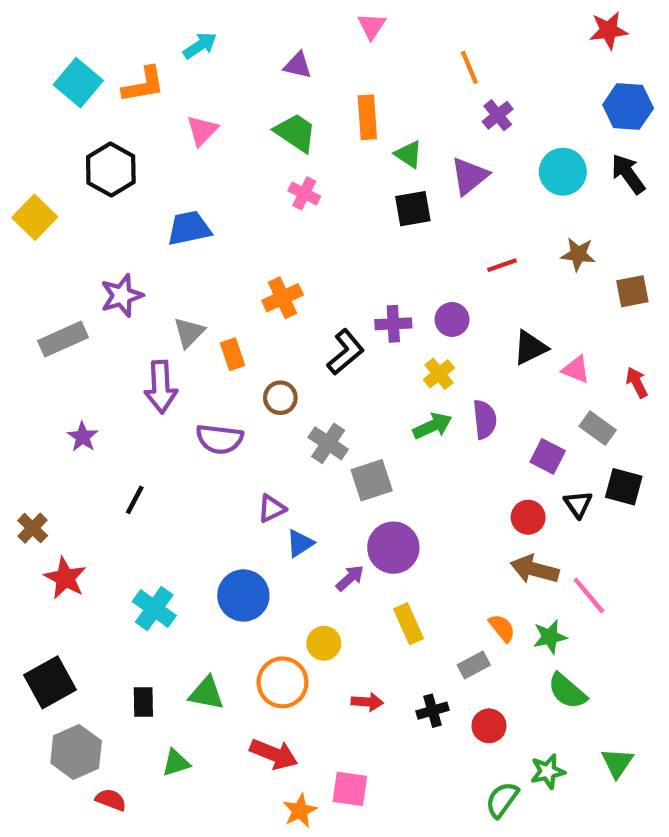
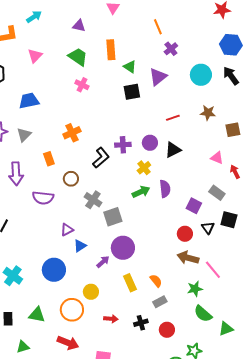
gray triangle: (189, 333) -> (24, 135), moved
black triangle: (530, 348) -> (173, 150), moved
pink triangle: (576, 369) -> (217, 158), moved
orange semicircle: (502, 628) -> (156, 281), moved
green triangle: (617, 763) -> (226, 329), moved, turned 35

